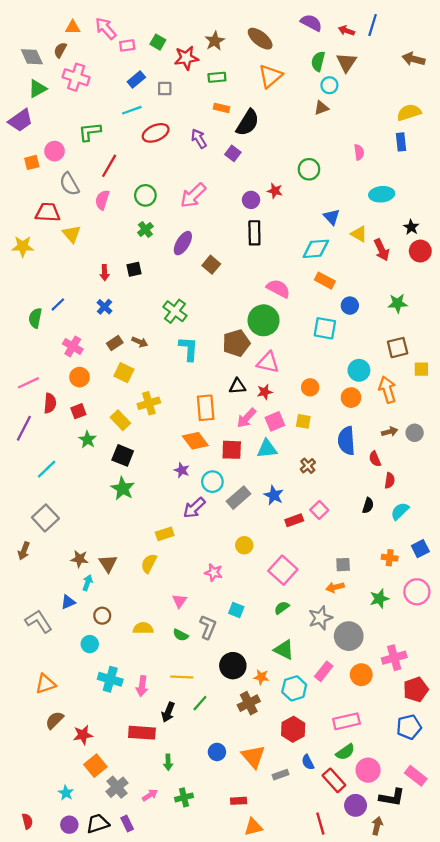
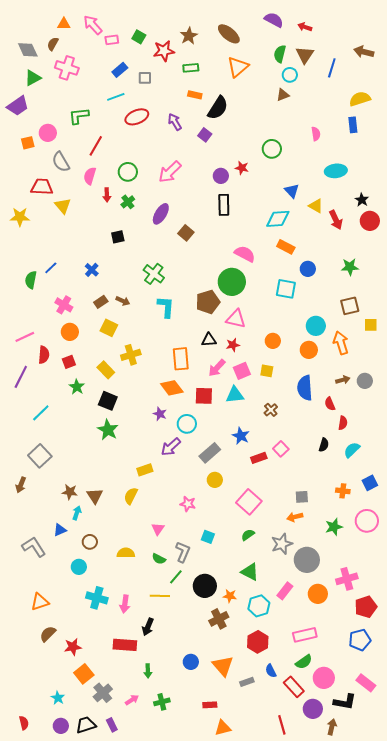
blue line: (373, 25) -> (332, 68), moved
red arrow: (105, 273) -> (107, 195), moved
gray rectangle: (239, 498) -> (210, 453), moved
green line: (200, 703) -> (176, 577), moved

